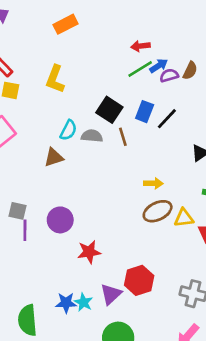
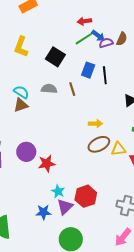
blue arrow: (159, 66) -> (98, 36), turned 72
black square: (109, 110) -> (55, 57), moved
black line: (167, 119) -> (105, 75), turned -48
cyan semicircle: (68, 130) -> (21, 92), moved, turned -84
red star: (89, 252) -> (47, 164), moved
cyan star: (83, 302) -> (58, 191), moved
blue star: (66, 303) -> (43, 212), moved

